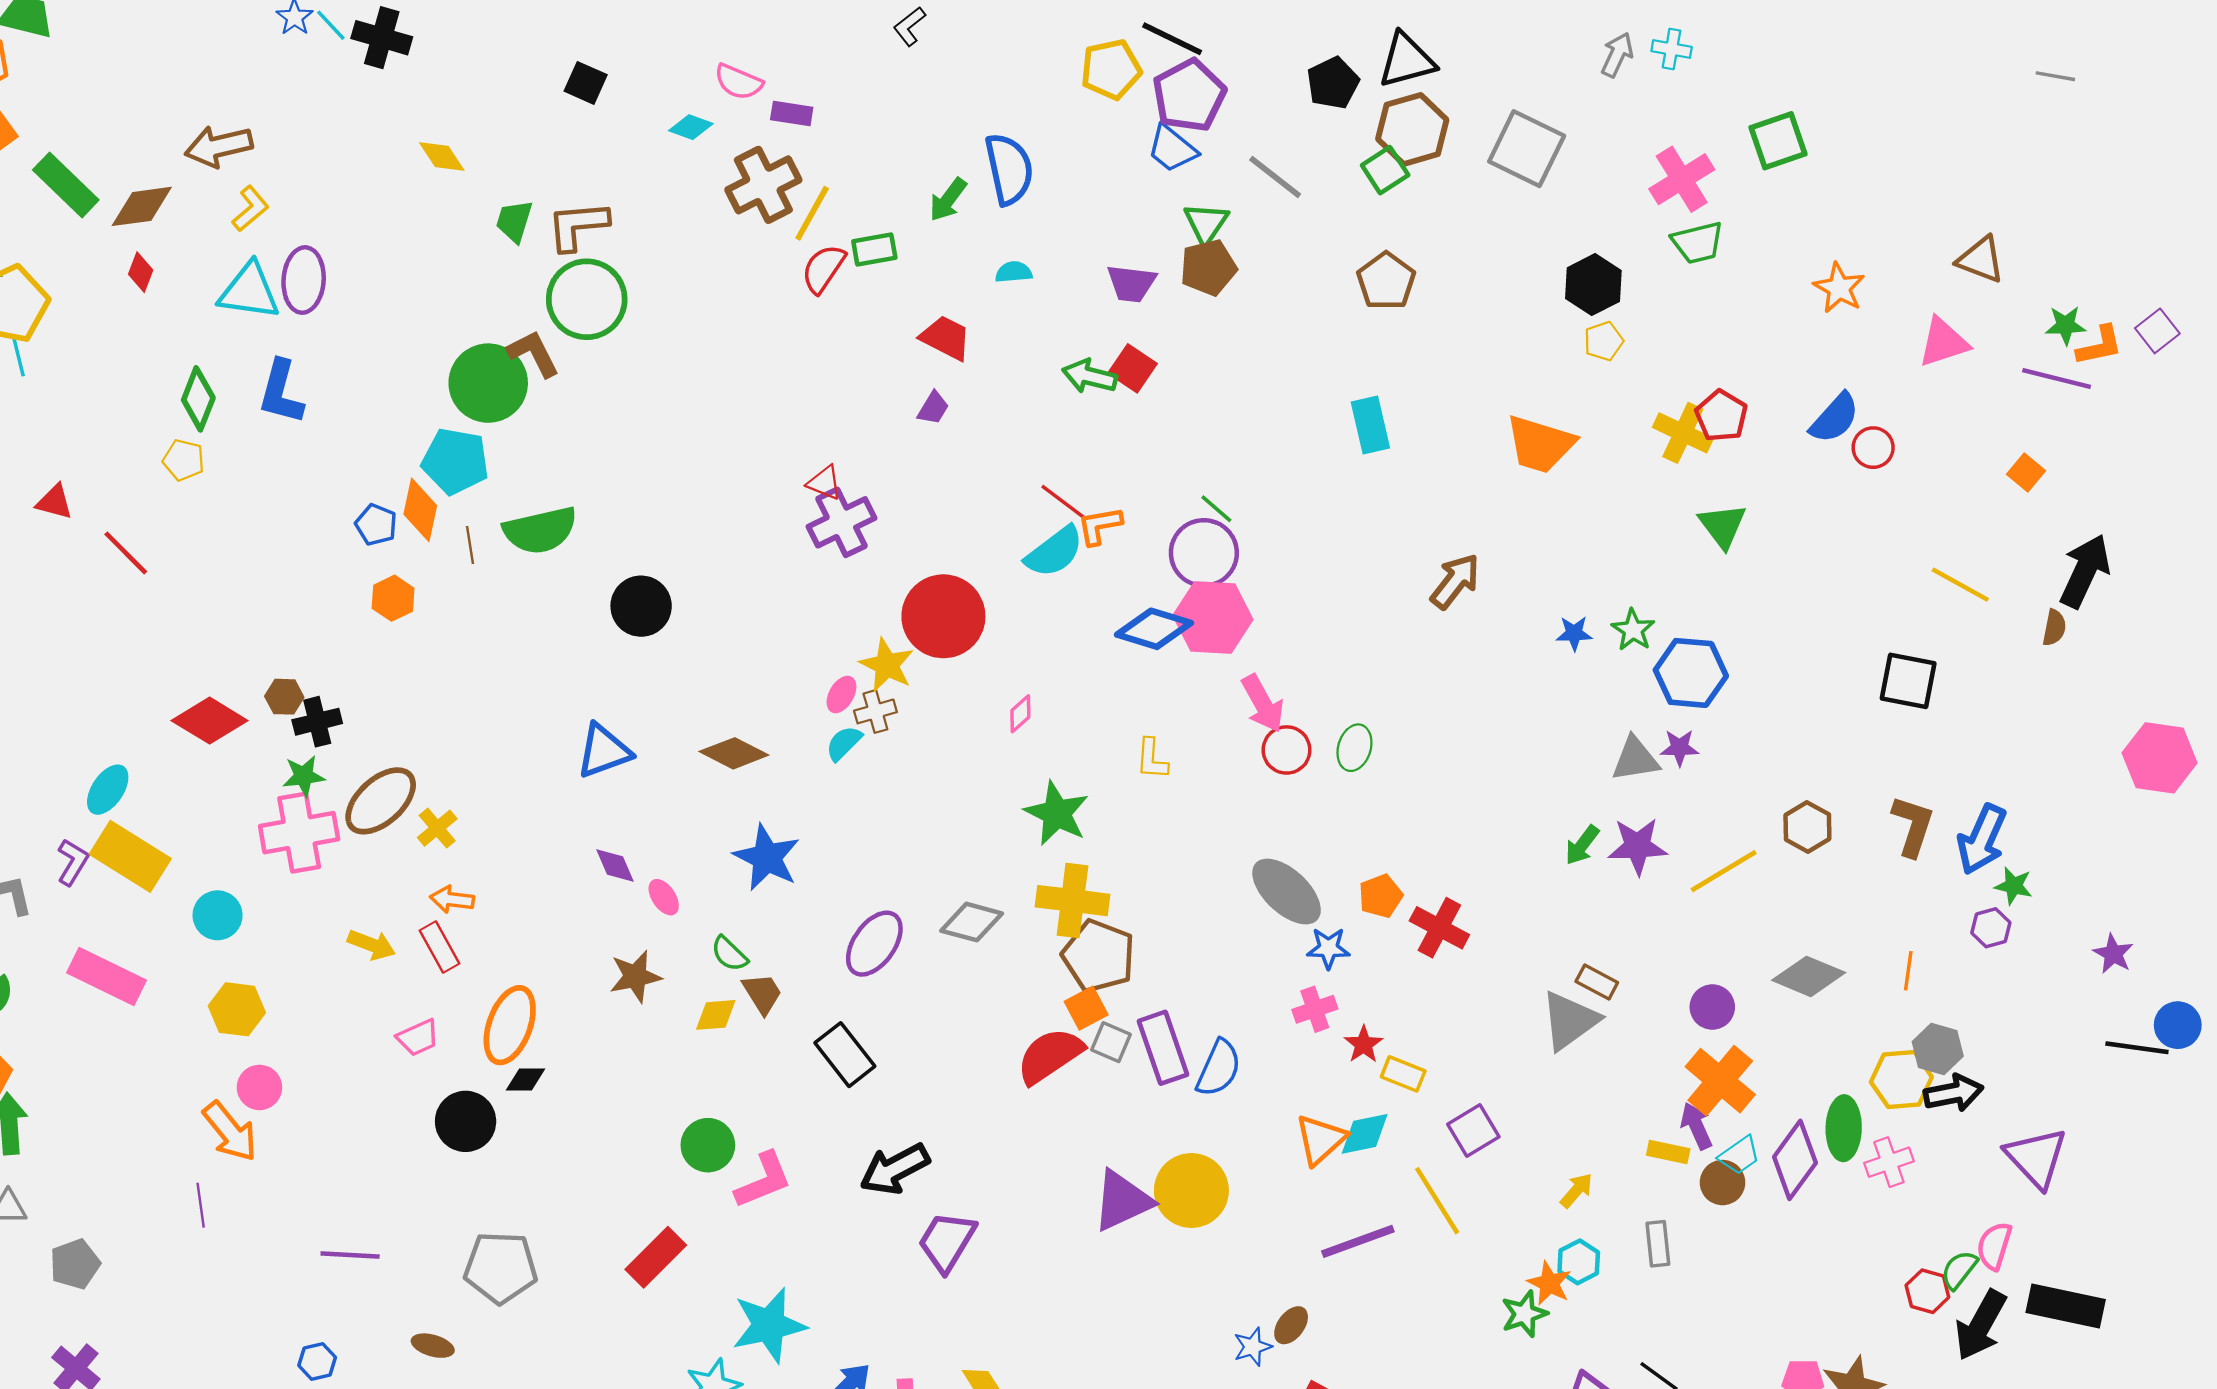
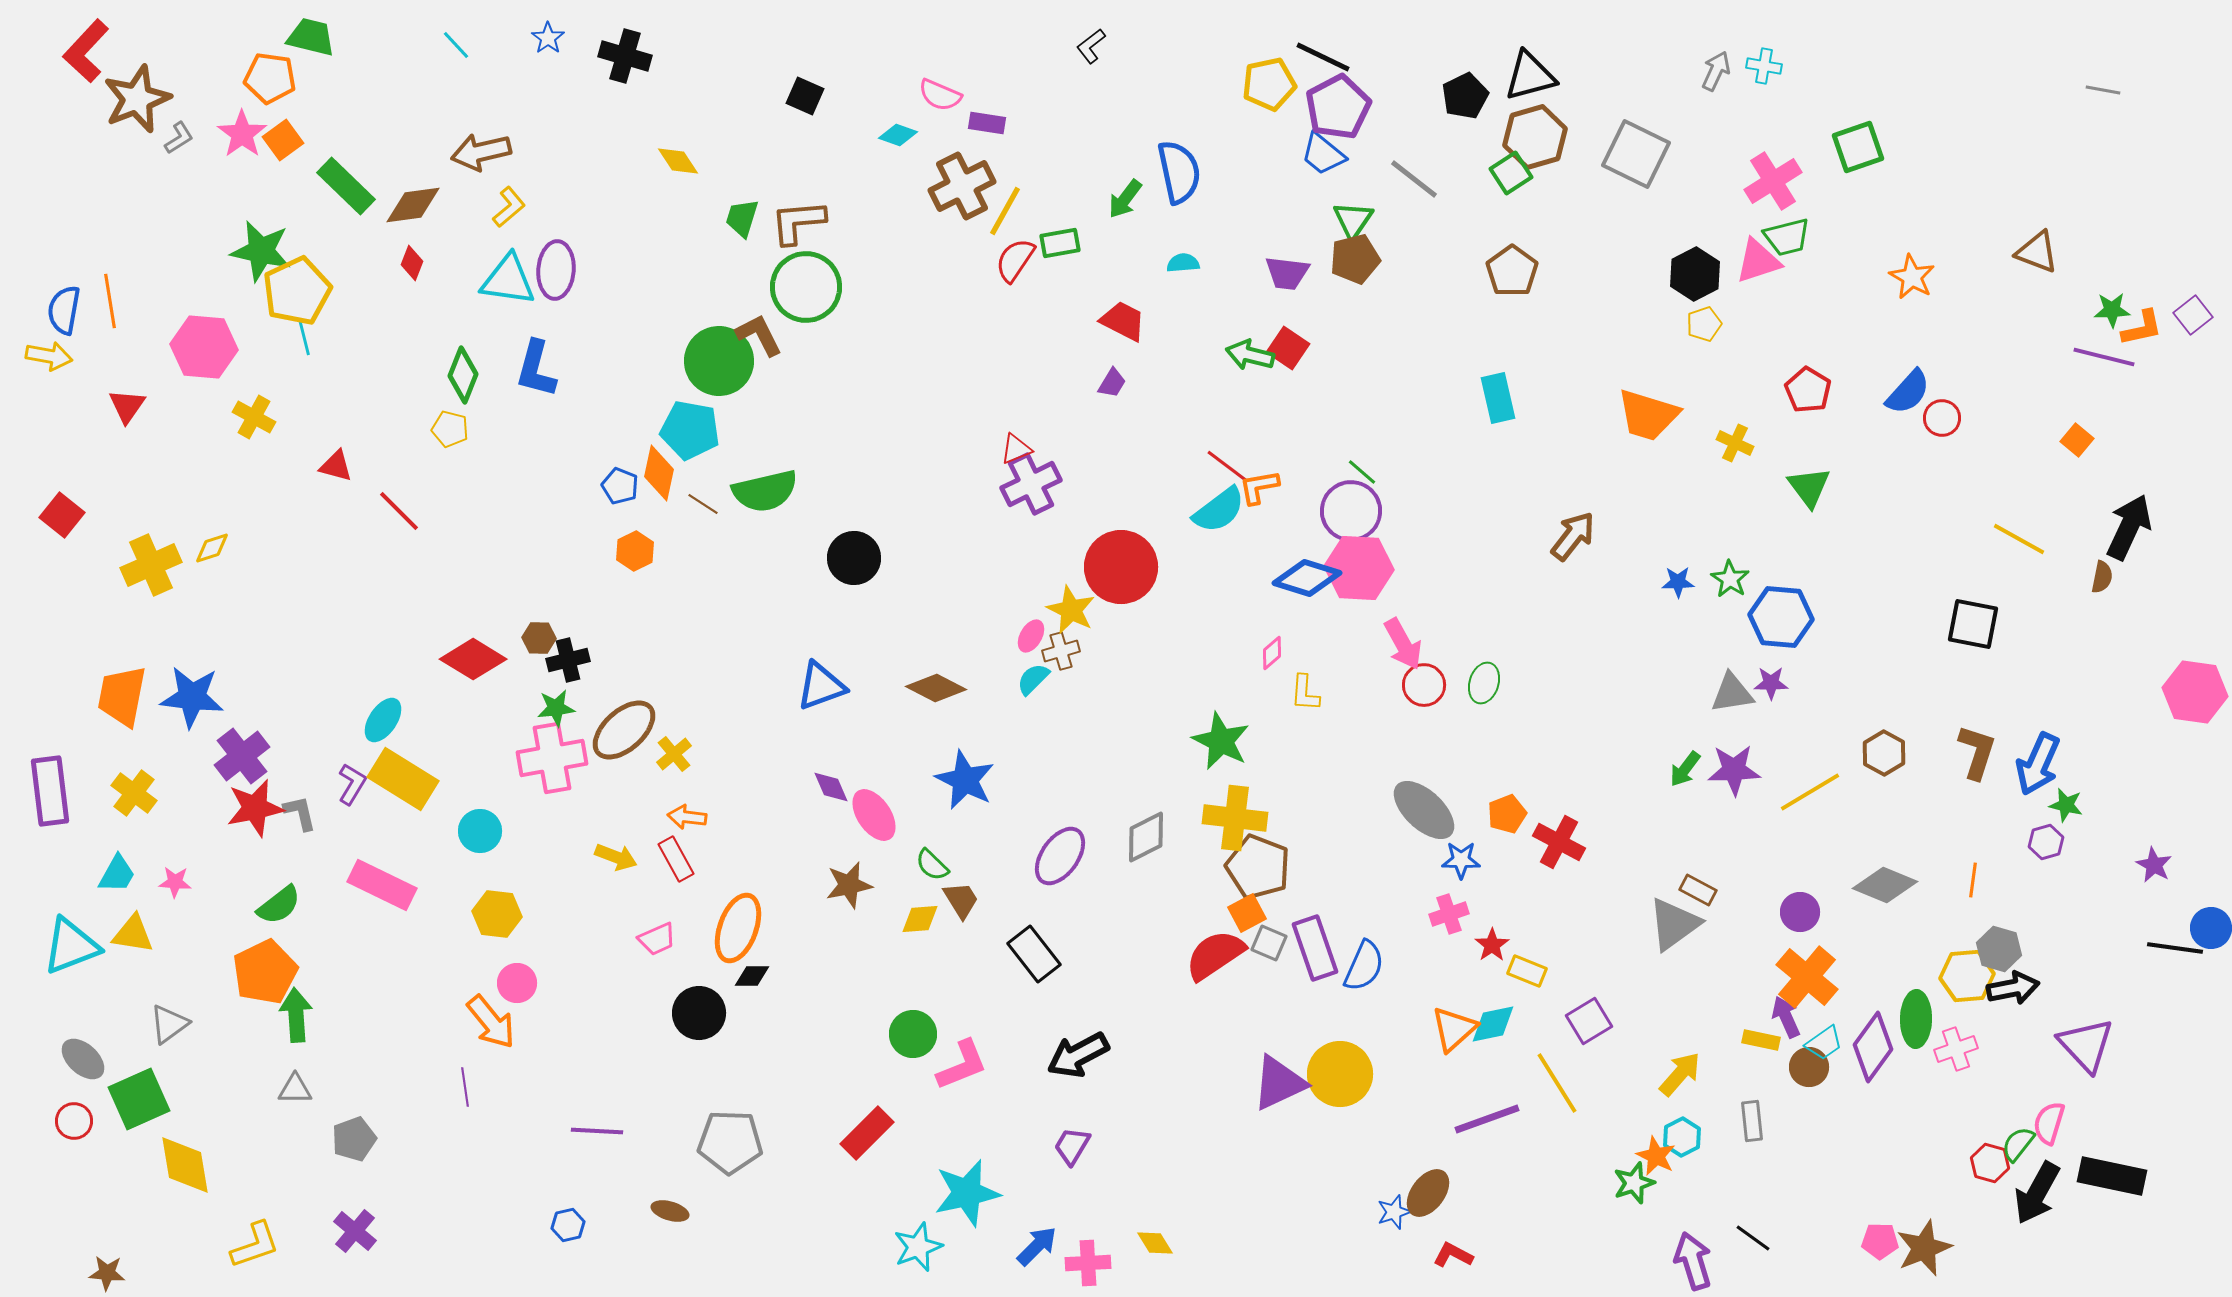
cyan line: (331, 25) -> (456, 45), moved
pink triangle: (1943, 342) -> (1758, 261), moved
yellow cross: (1683, 433) -> (1735, 443), moved, size x0.7
red triangle: (825, 483) -> (1016, 449), turned -44
brown line: (470, 545) -> (703, 504), turned -48
pink diamond: (1020, 714) -> (1272, 653), moved
pink ellipse: (664, 897) -> (874, 815), size x1.6
gray diamond: (972, 922) -> (1146, 837), turned -42
yellow arrow: (1576, 1190) -> (1680, 1074), size x1.4
purple trapezoid: (947, 1241) -> (1072, 1146), moved, size x0.7
brown ellipse: (1291, 1325) -> (1428, 1193), size x1.4

